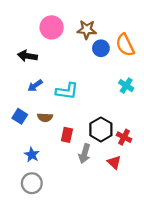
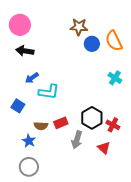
pink circle: (52, 27) -> (20, 25), moved
cyan L-shape: (67, 91) -> (49, 92), moved
brown semicircle: (45, 117) -> (41, 126), moved
red rectangle: (67, 135) -> (61, 123), turned 56

